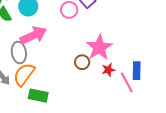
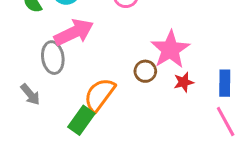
orange semicircle: (24, 74) -> (99, 95), moved
pink line: (127, 82) -> (226, 122), moved
green rectangle: (38, 96) -> (81, 120), turned -66

